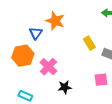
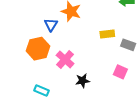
yellow rectangle: (89, 43) -> (107, 34), turned -64
pink square: (101, 80) -> (120, 72), turned 32

